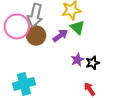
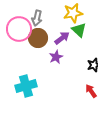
gray arrow: (35, 15) -> (37, 18), size x0.7
purple star: (77, 60) -> (56, 57), moved

